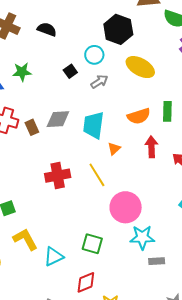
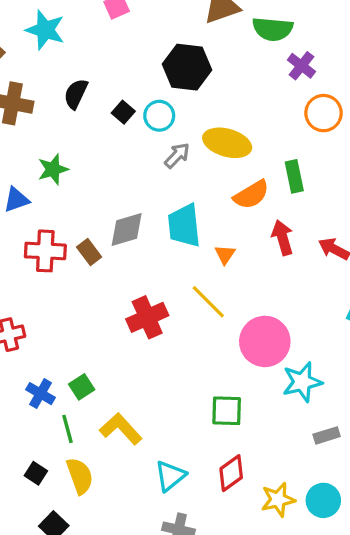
black semicircle: (47, 29) -> (76, 94), turned -72
yellow ellipse: (140, 67) -> (227, 143), moved
black square: (70, 71) -> (123, 112), moved
cyan triangle: (54, 257) -> (170, 476), moved
gray rectangle: (157, 261) -> (327, 435), moved

